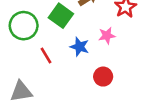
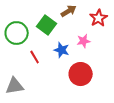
red circle: (103, 77) -> (81, 74), size x1.5

